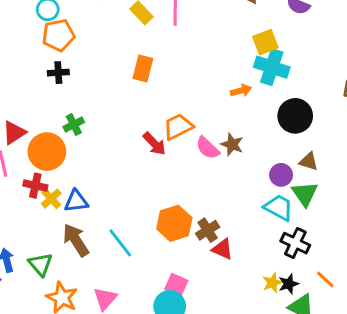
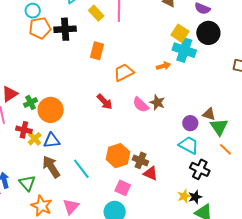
yellow square: (265, 42) -> (180, 33), turned -36
black cross: (58, 73) -> (65, 29), moved, size x1.5
black circle: (295, 116) -> (208, 33), moved
green cross: (74, 124) -> (31, 102), moved
orange trapezoid: (178, 127) -> (124, 72), moved
orange circle: (47, 152) -> (51, 110), moved
green triangle: (305, 194) -> (219, 127), moved
brown cross: (208, 230) -> (140, 160), turned -35
orange line: (325, 279) -> (225, 149), moved
pink square: (176, 285) -> (123, 188), moved

